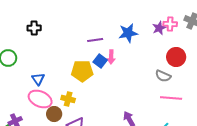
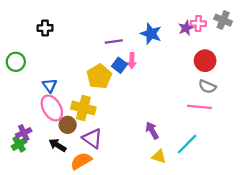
blue star: (128, 33) -> (151, 34), turned 30
yellow pentagon: (82, 71) -> (99, 76), turned -30
gray semicircle: (163, 76) -> (207, 87), moved
pink ellipse: (40, 99) -> (52, 108), turned 35
yellow cross: (68, 99) -> (83, 108), size x1.5

